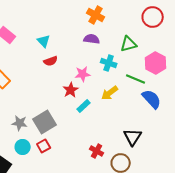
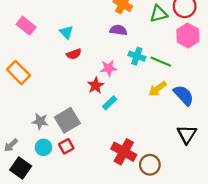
green triangle: (129, 44) -> (159, 14), moved
pink hexagon: (156, 63) -> (188, 36), moved
green line: (136, 79) -> (161, 62), moved
yellow arrow: (110, 93) -> (157, 89), moved
black triangle: (133, 137) -> (187, 134), moved
red cross: (97, 151) -> (124, 152), size x1.6

